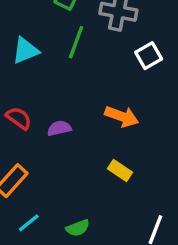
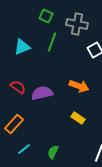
purple semicircle: (59, 128) -> (42, 93), size x1.5
green semicircle: (78, 228) -> (53, 152), turned 136

